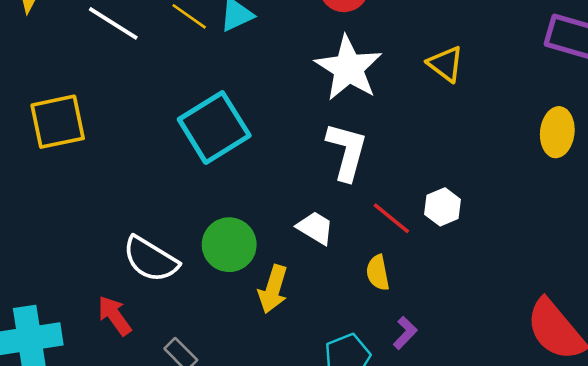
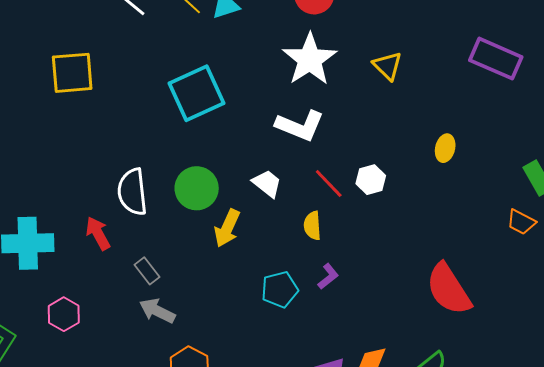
yellow ellipse: (557, 132) -> (445, 148), moved, size x0.7
white L-shape: (347, 151) -> (300, 126), turned 90
white semicircle: (151, 259) -> (132, 192), turned 45

